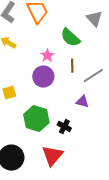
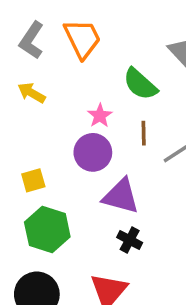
purple triangle: (82, 102) -> (121, 196), moved, size x1.6
green hexagon: (36, 119) -> (47, 229), moved

